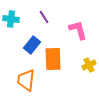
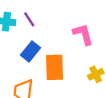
purple line: (44, 17) -> (29, 19), moved

